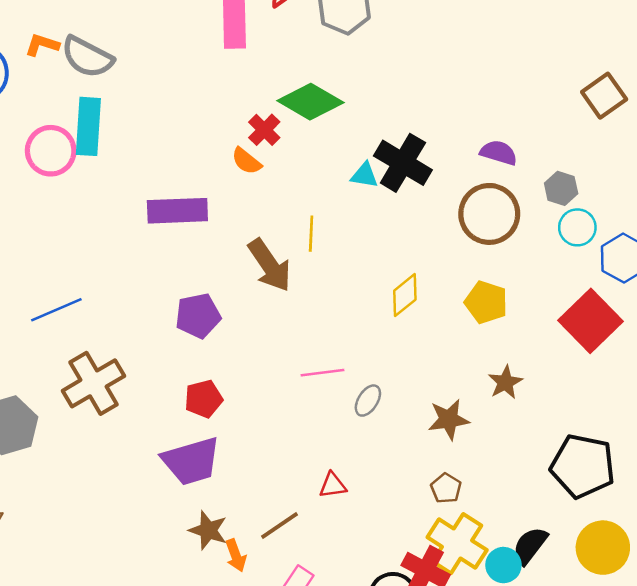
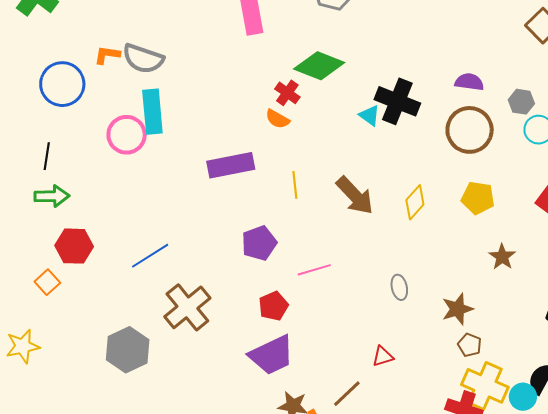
cyan triangle: (364, 175) -> (369, 115), turned 35
yellow line: (311, 234) -> (295, 185), moved
brown arrow: (270, 265) -> (355, 196), moved
pink line: (322, 373) -> (314, 270), moved
gray ellipse: (368, 401) -> (399, 287), turned -35
brown star: (449, 419) -> (457, 309), moved

